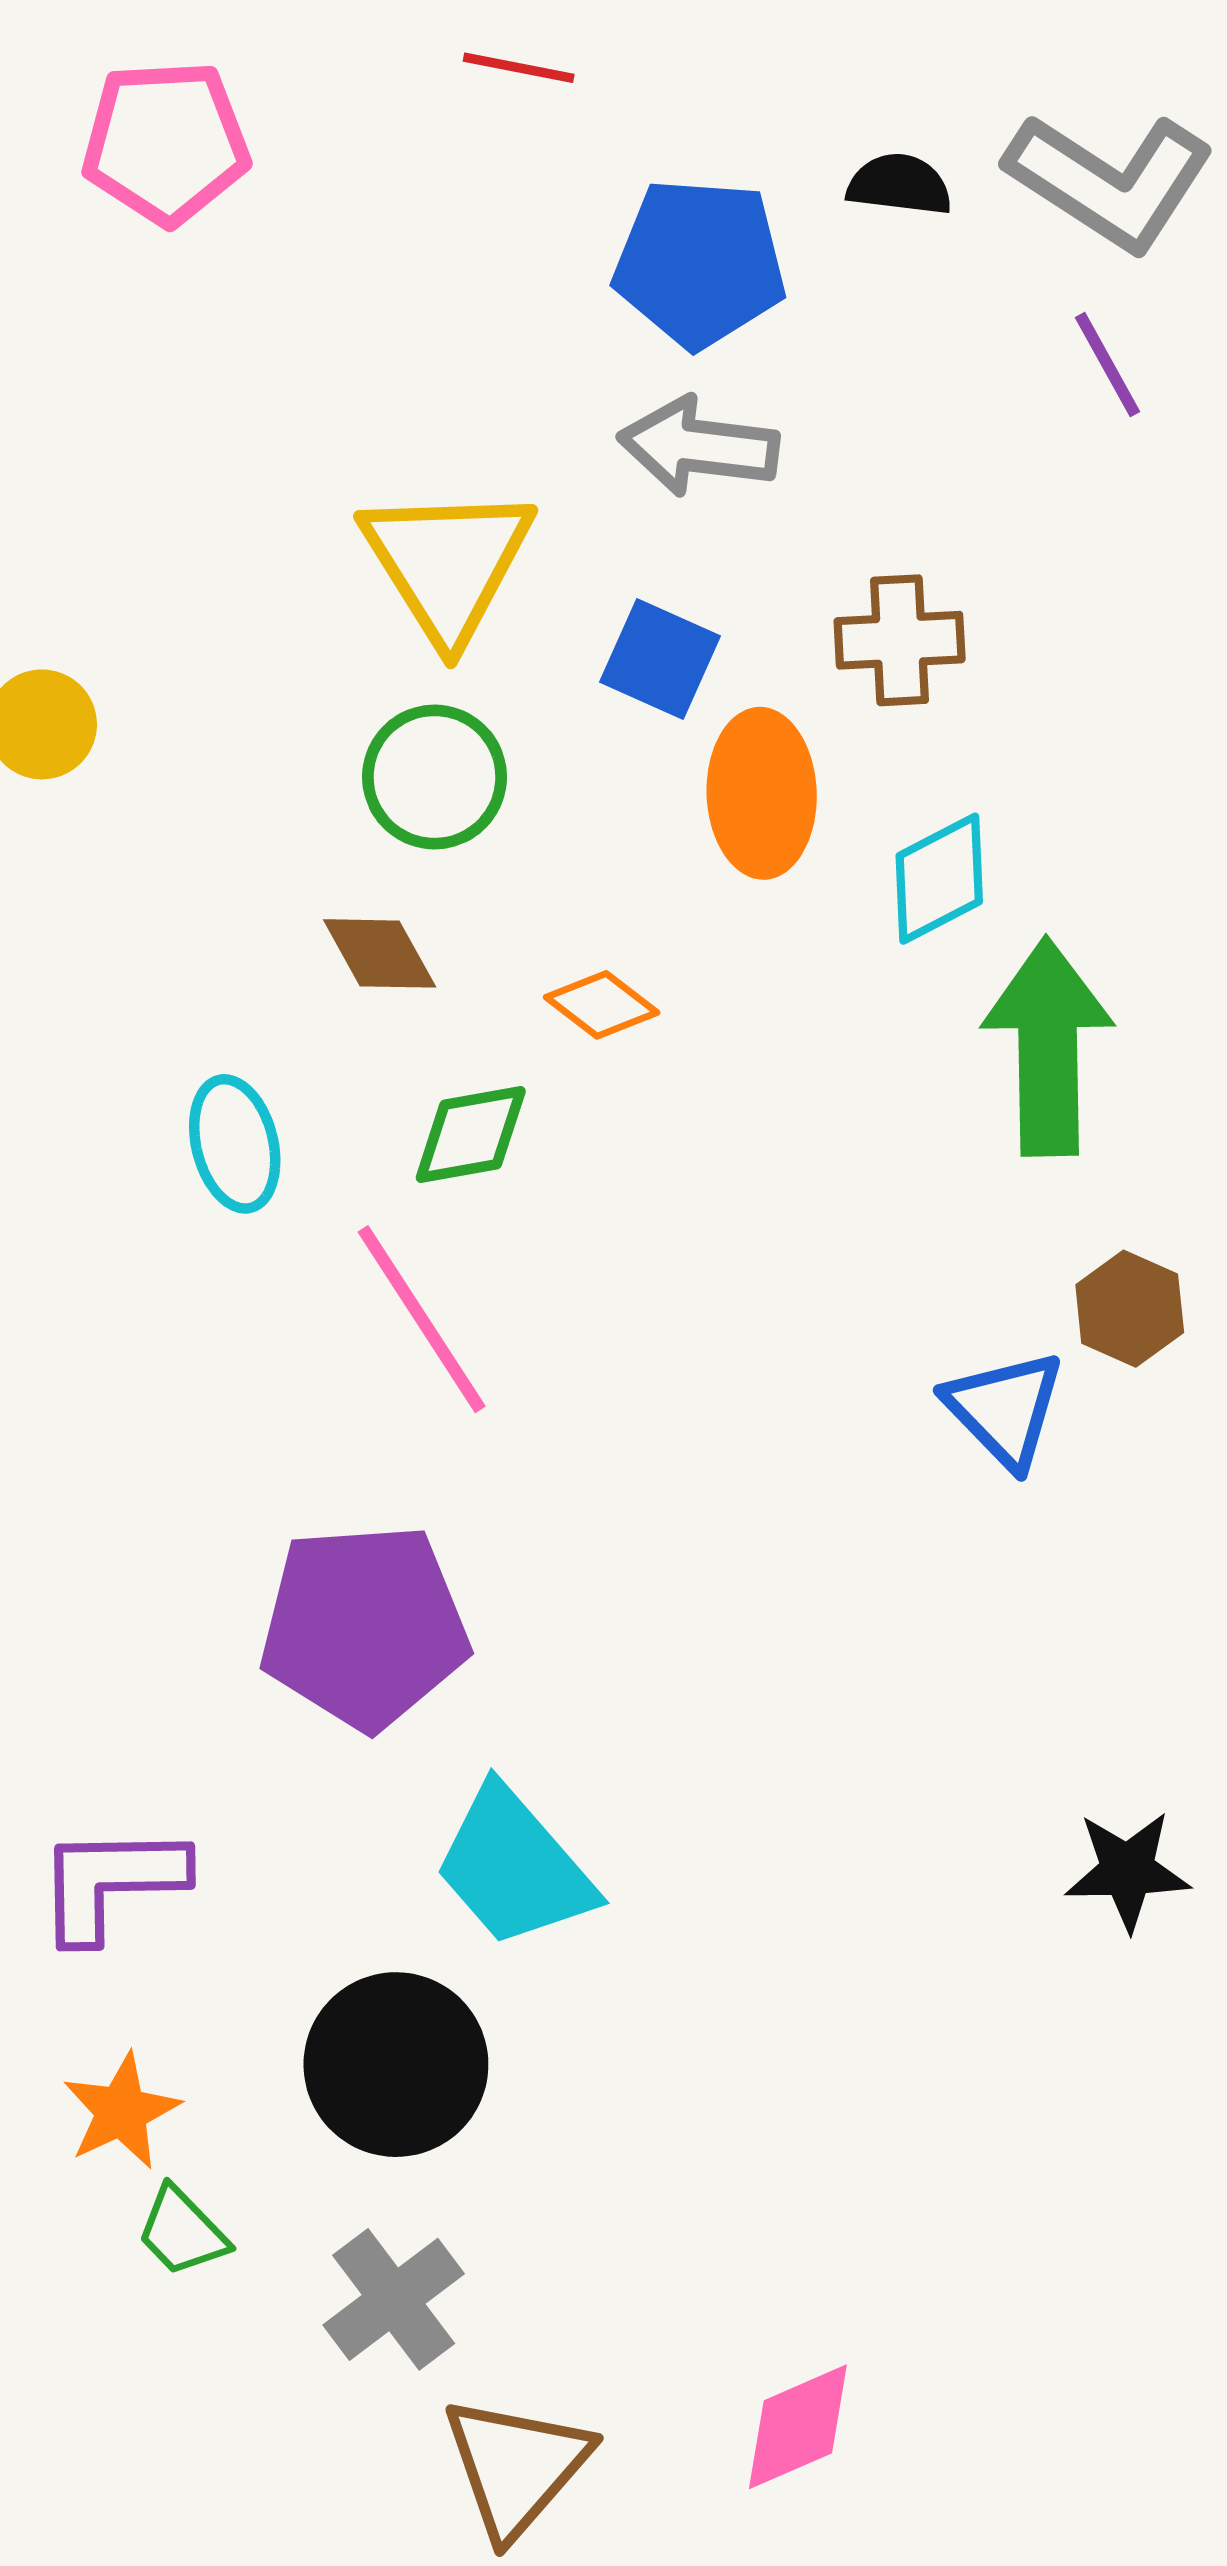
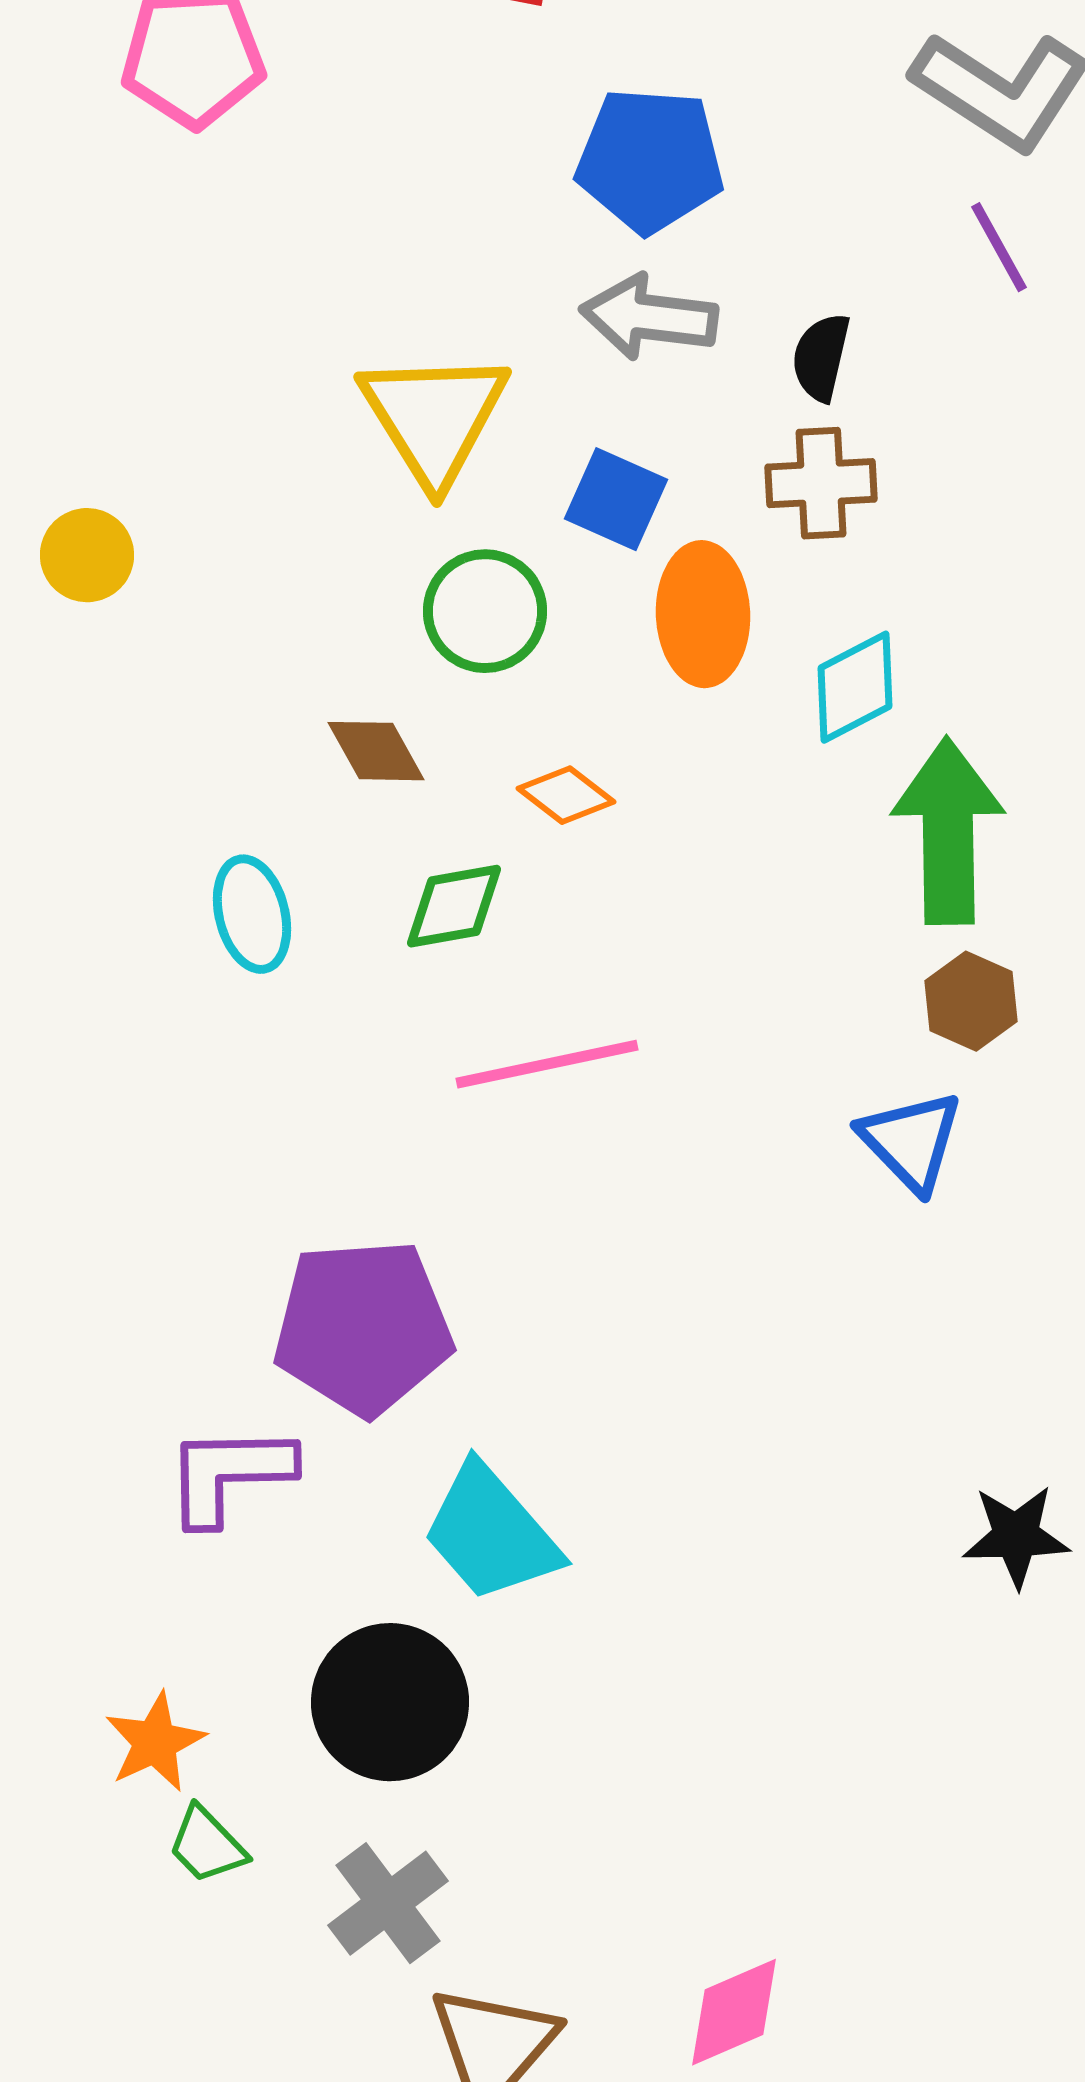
black semicircle: (900, 185) -> (821, 357), moved, turned -84
green circle: (435, 777) -> (485, 611), moved
brown hexagon: (1130, 1309) -> (971, 1001), moved
pink line: (422, 1319) -> (547, 1064), moved, turned -69
purple L-shape: (111, 1882) -> (229, 1474), moved

